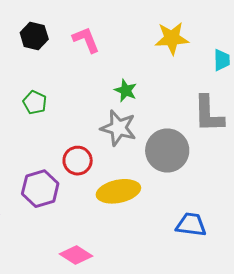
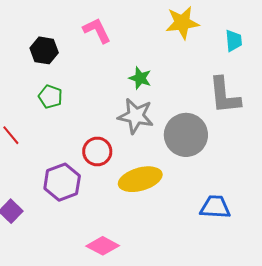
black hexagon: (34, 36) -> (44, 50), moved

